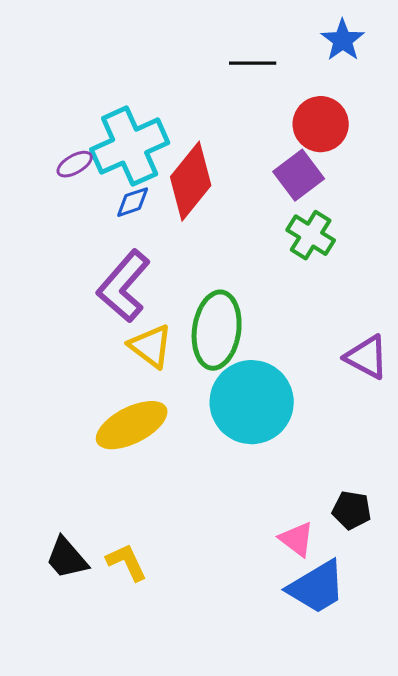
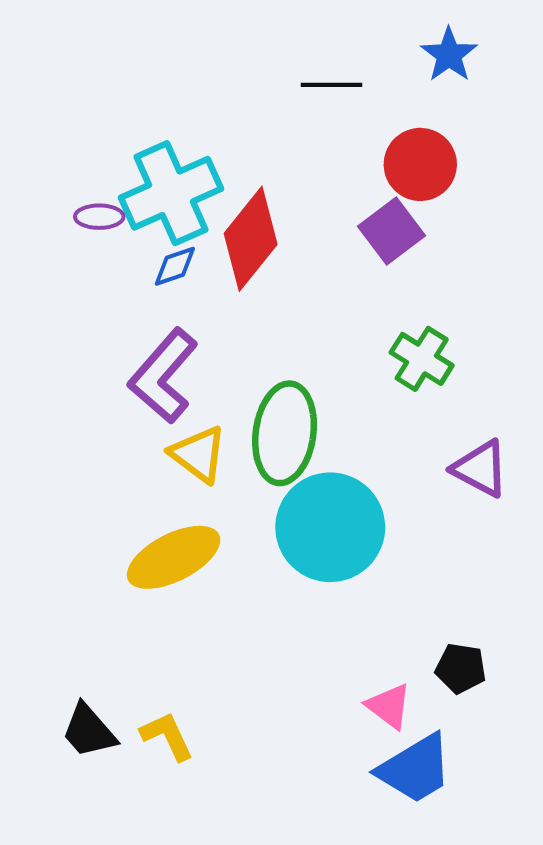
purple ellipse: (75, 164) -> (99, 217), turned 30
green cross: (311, 235) -> (422, 359), moved

